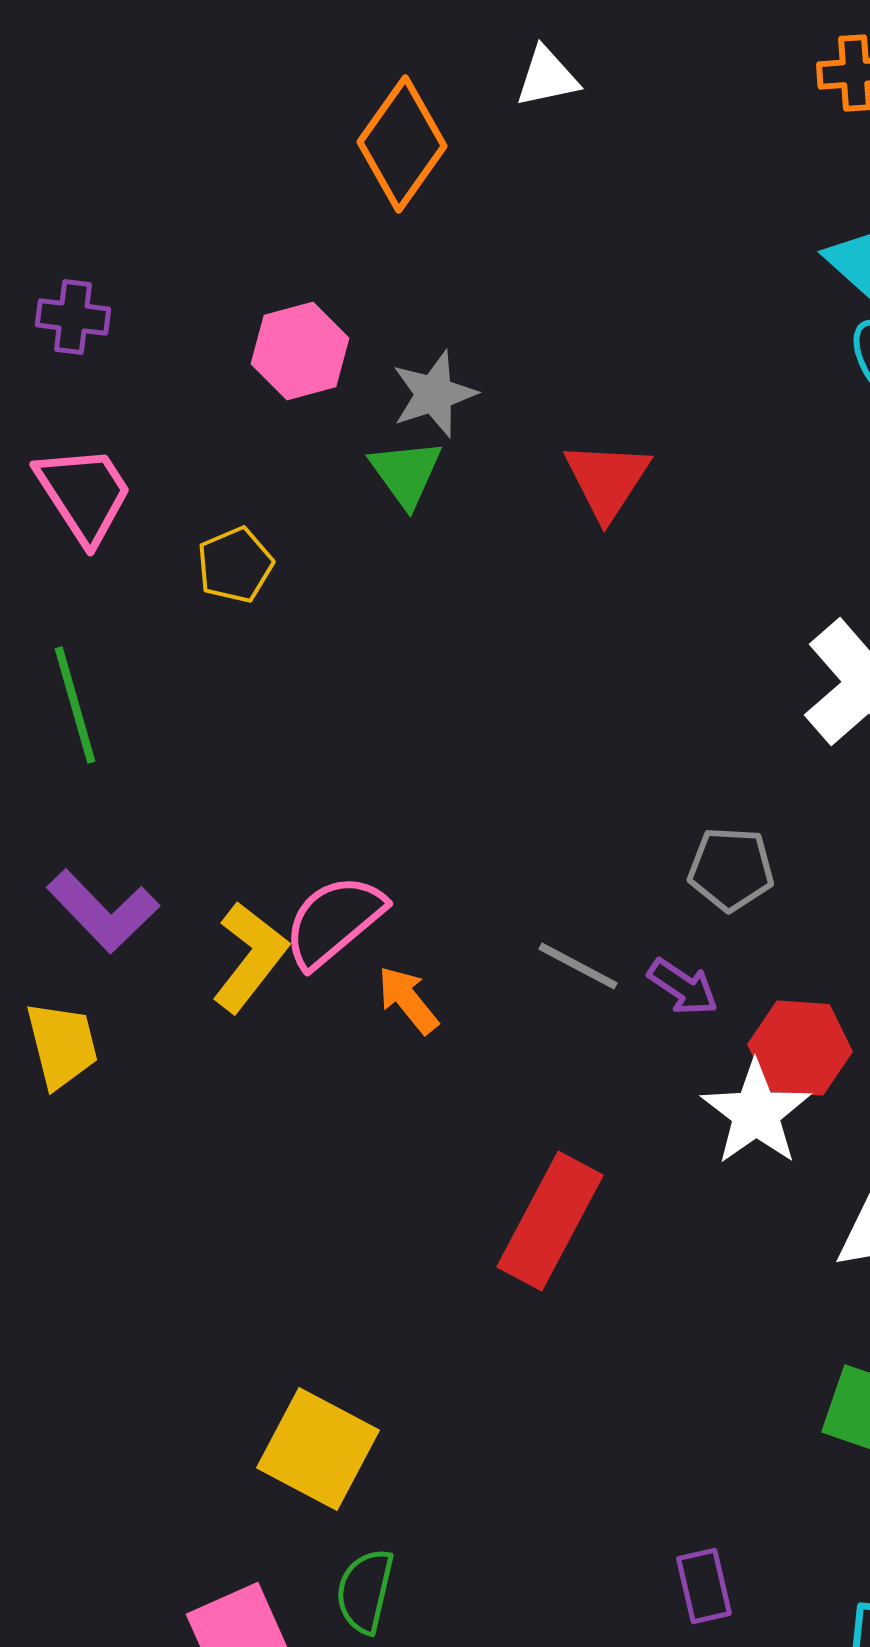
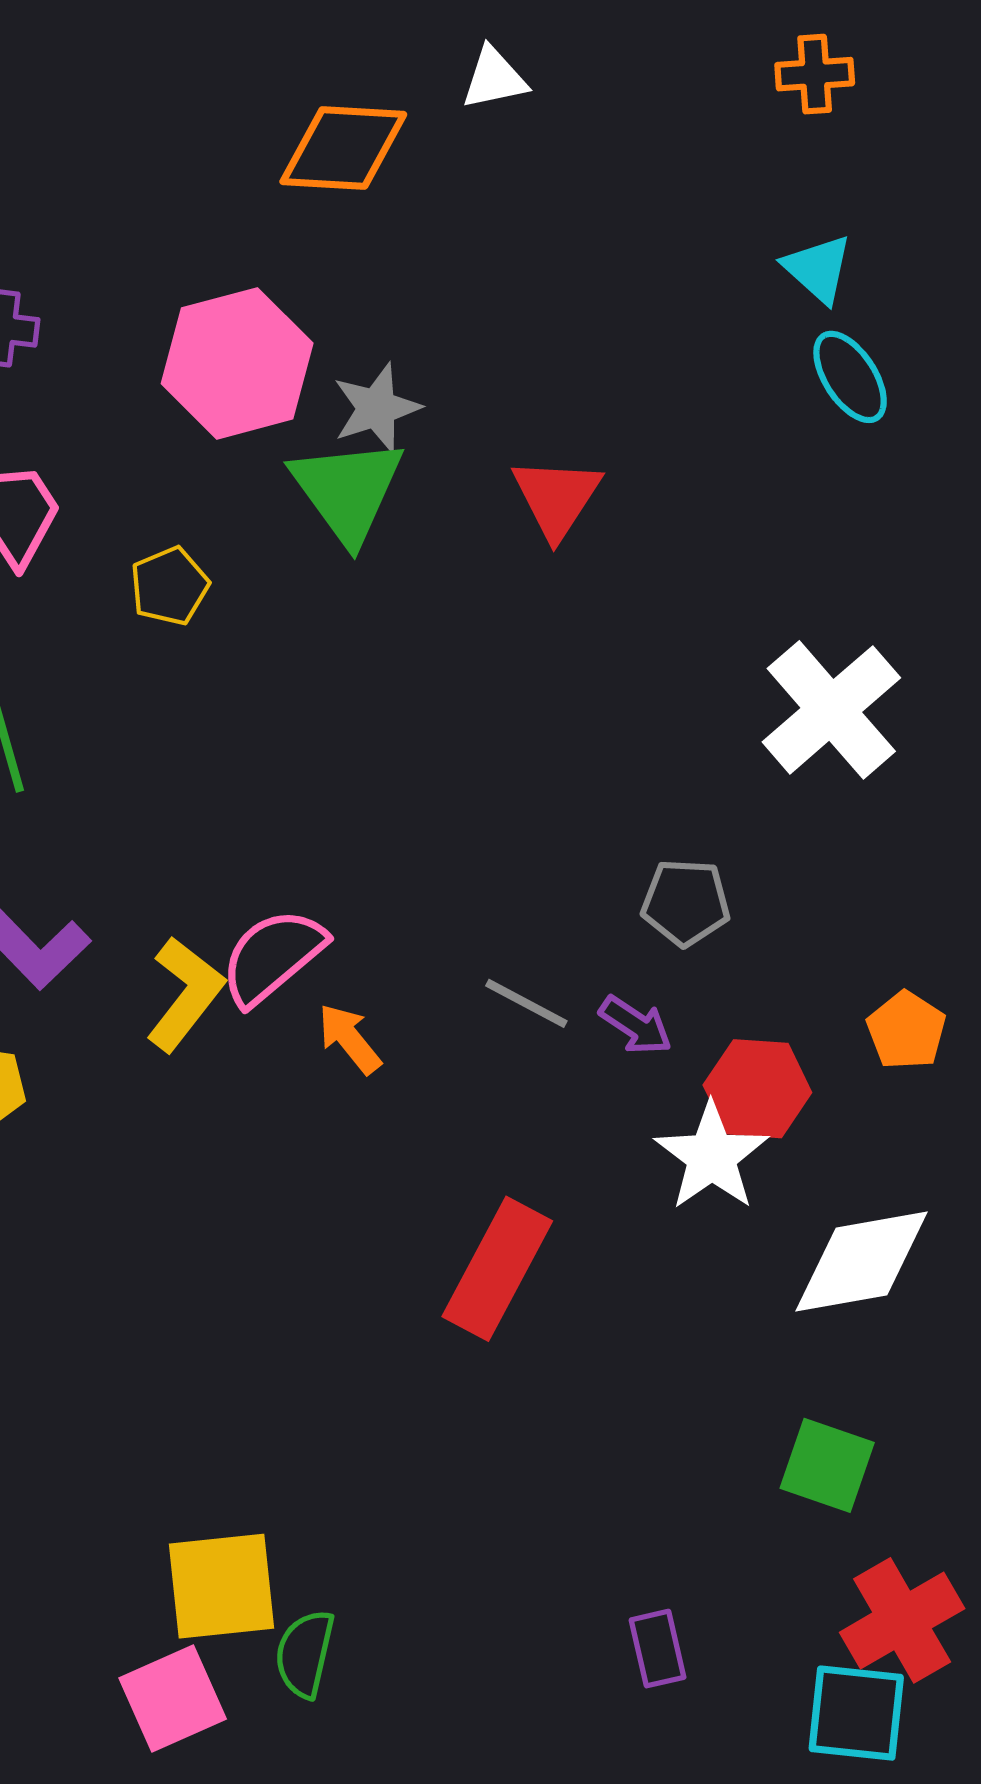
orange diamond: (402, 144) -> (343, 148), turned 58
pink hexagon: (300, 351) -> (237, 363), size x1.5
green triangle: (406, 473) -> (347, 490), size x1.5
yellow square: (318, 1449) -> (222, 1586), moved, turned -34

